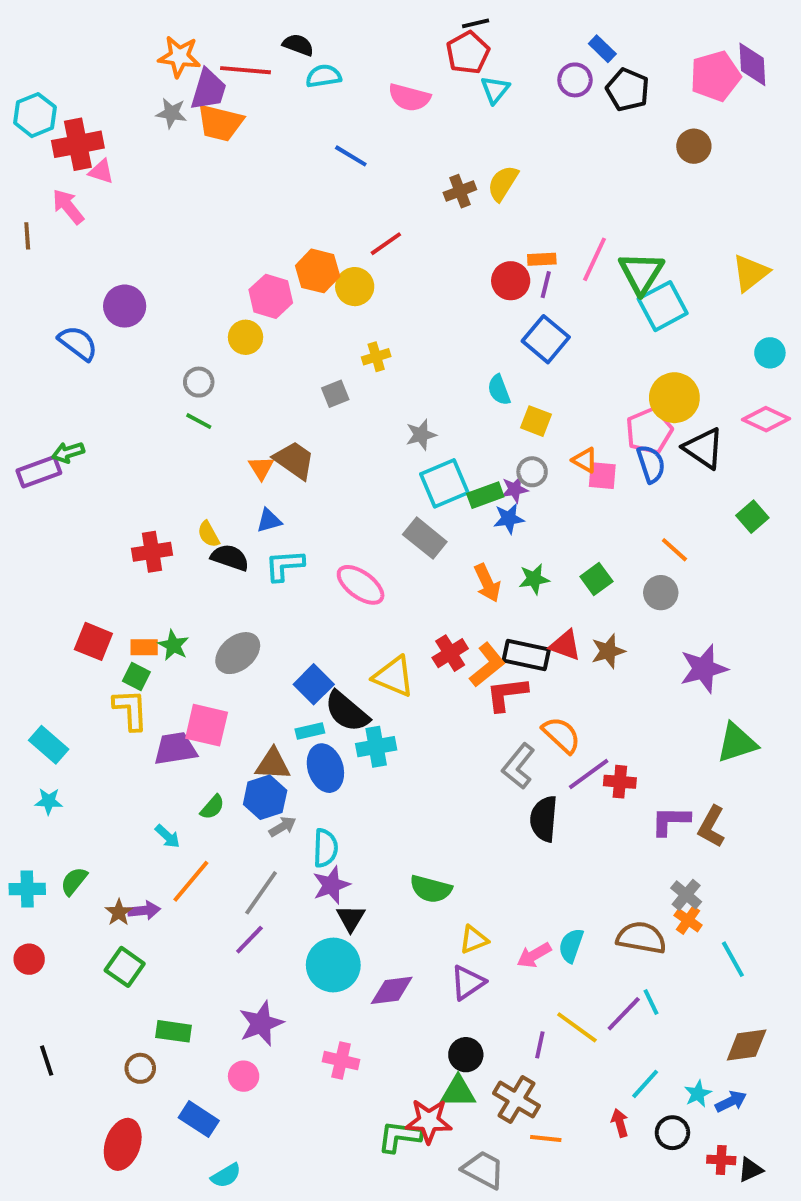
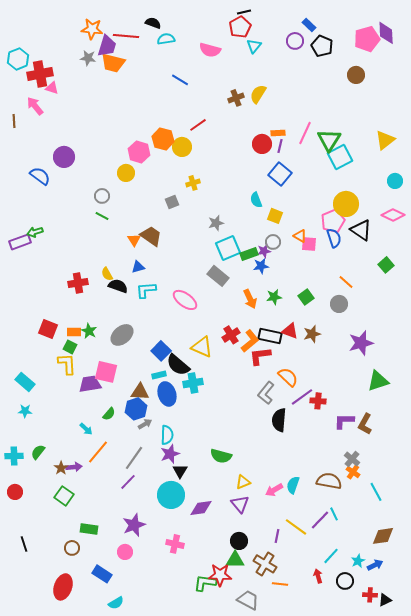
purple triangle: (468, 983) -> (240, 504), turned -36

